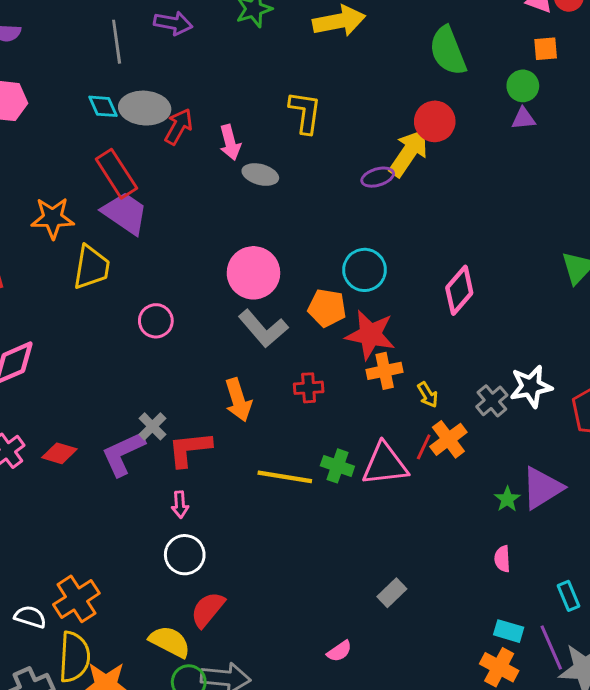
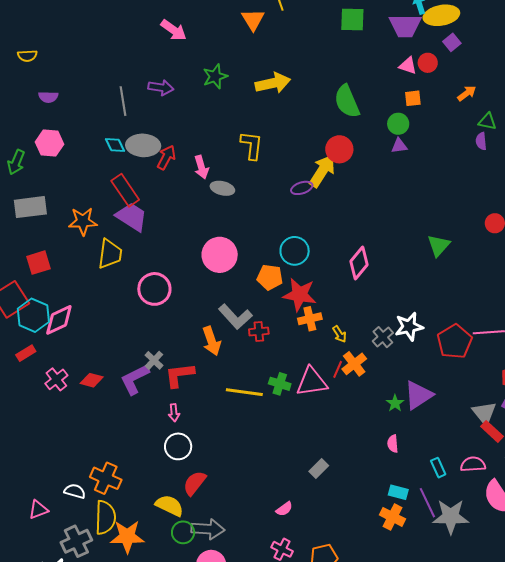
pink circle: (156, 321) -> (154, 289), size x1.4
gray L-shape: (263, 329) -> (235, 317), moved
orange cross: (76, 599) -> (106, 478), turned -32

